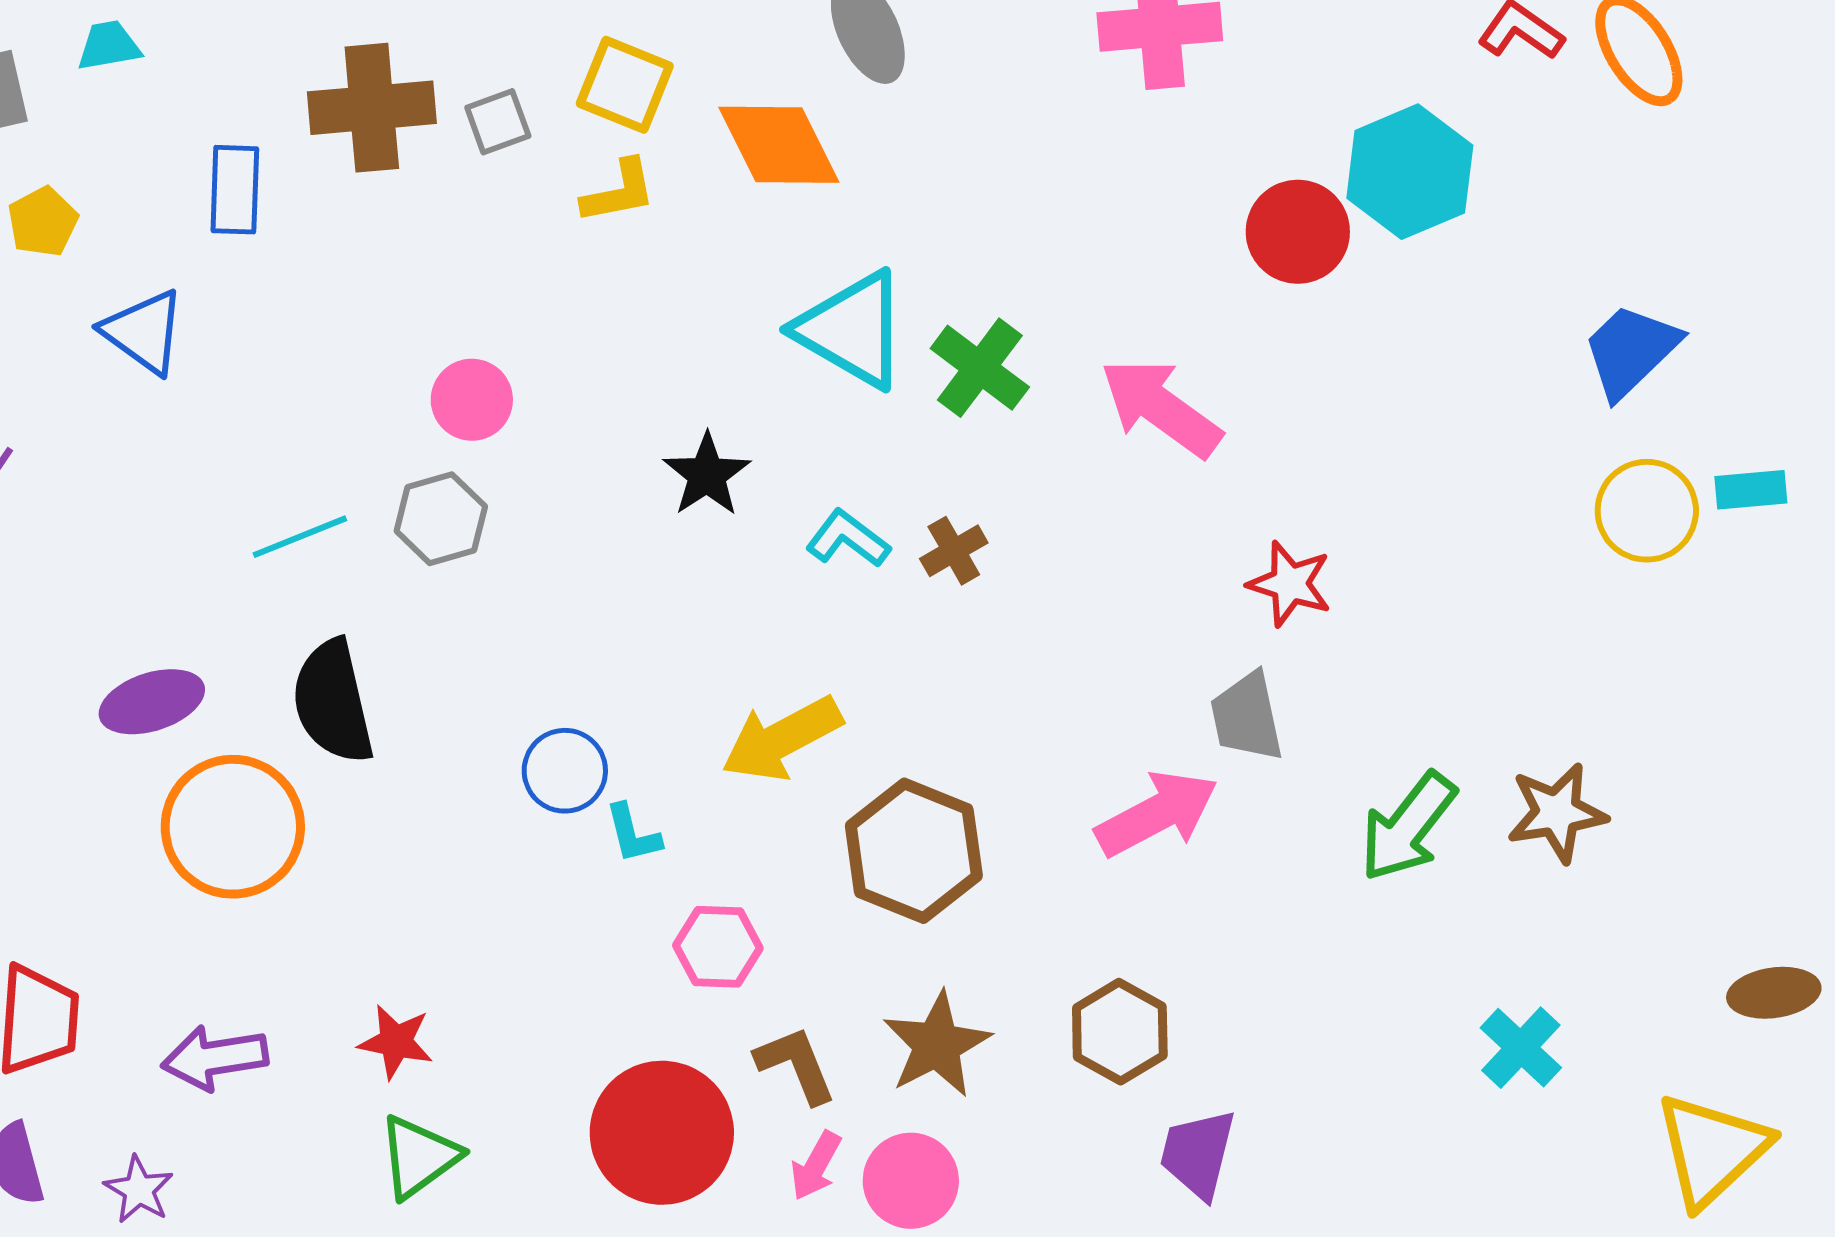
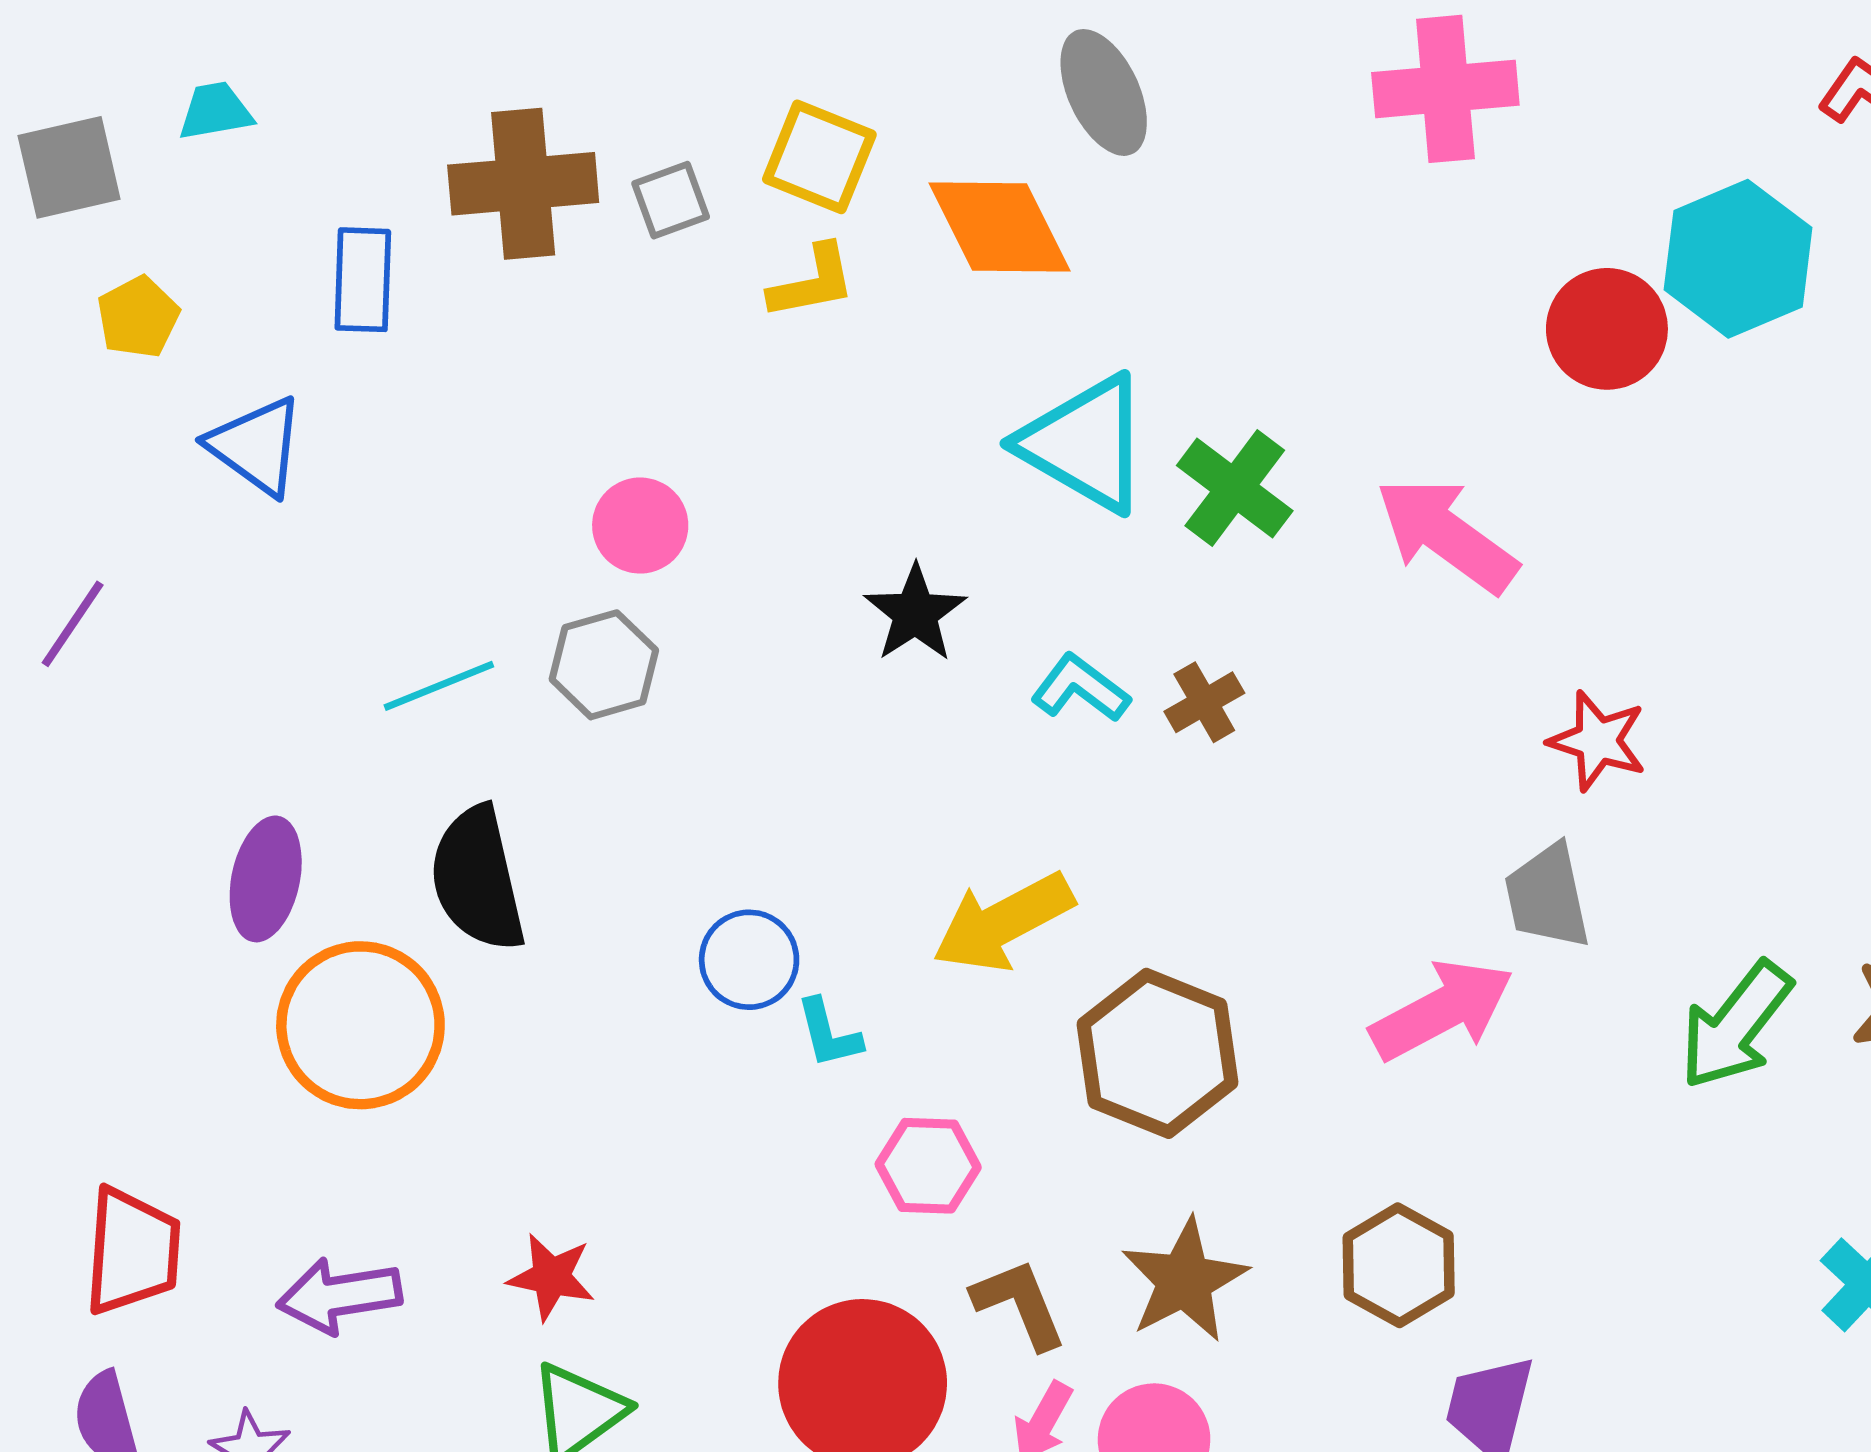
purple ellipse: (152, 702) -> (266, 879), turned -60

